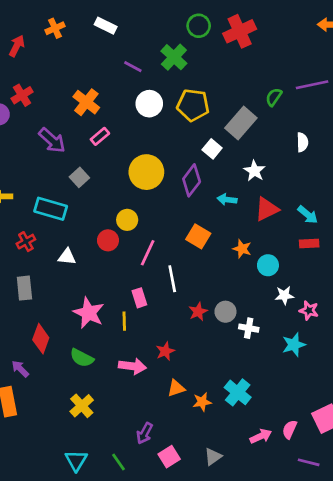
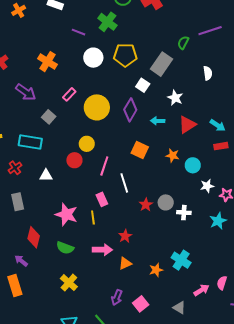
pink rectangle: (100, 136) -> (69, 94), moved
orange triangle: (176, 388) -> (125, 263), moved
pink square: (169, 457) -> (141, 304), moved
gray triangle: (213, 457) -> (179, 308), moved, turned -48

